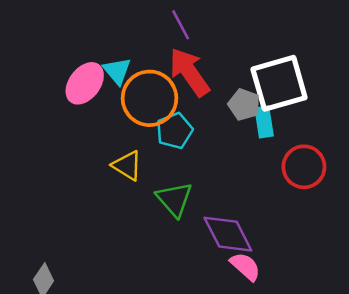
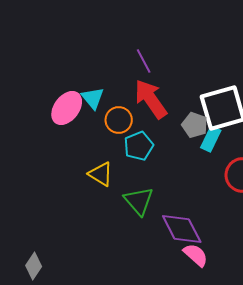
orange circle: (149, 98) -> (119, 120), size x0.6
cyan rectangle: (264, 122) -> (211, 139), turned 35

